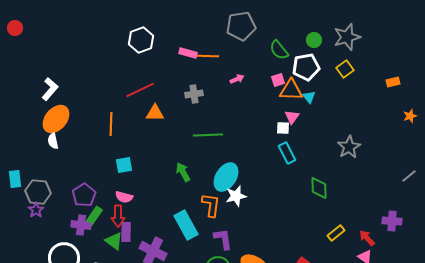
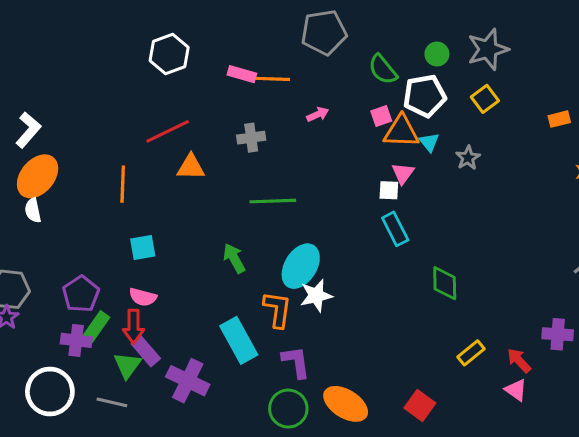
gray star: (349, 147) -> (468, 158), moved, size x0.7
purple rectangle: (126, 232) -> (146, 351), turned -42
green triangle: (114, 241) -> (127, 365), turned 30

